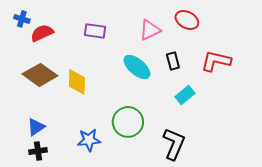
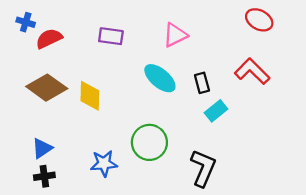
red ellipse: (187, 20) -> (259, 20), moved
black rectangle: (173, 61) -> (202, 83), moved
red L-shape: (216, 61) -> (252, 71), turned 32

